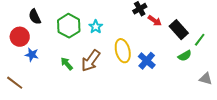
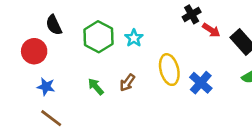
blue star: (32, 55) -> (46, 87), moved
brown arrow: (91, 61) -> (127, 83), size x0.6
brown line: (15, 83) -> (51, 118), moved

